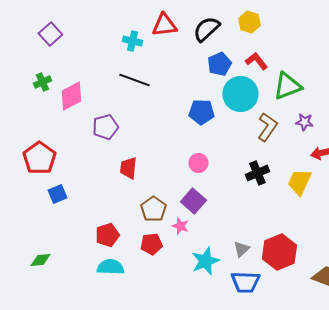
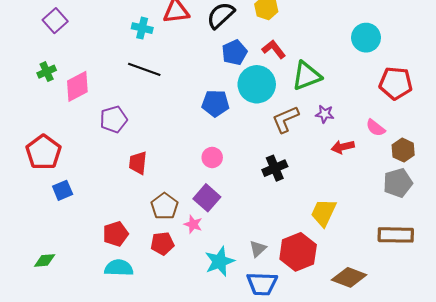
brown L-shape: (267, 127) -> (285, 119), turned -148
yellow trapezoid: (299, 182) -> (324, 213), moved

